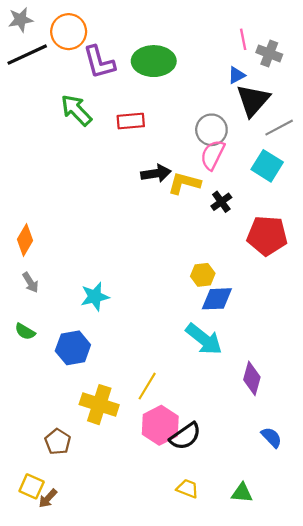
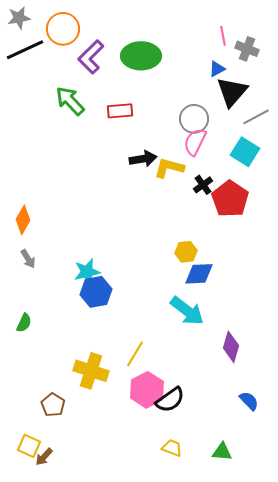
purple L-shape: (99, 62) -> (91, 57), turned 60
red pentagon: (267, 236) -> (230, 199), moved, turned 30
green semicircle: (25, 332) -> (24, 323), moved, turned -96
blue hexagon: (73, 348) -> (96, 292), moved

